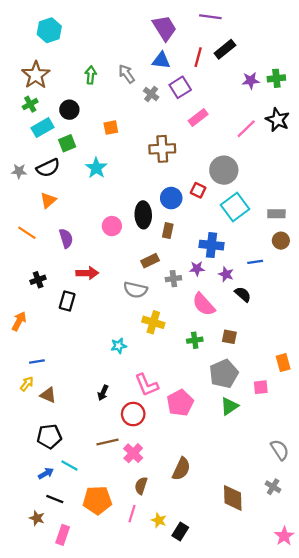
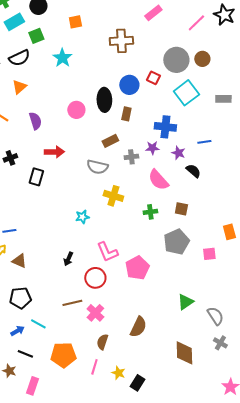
brown circle: (281, 241) -> (202, 59), moved
green triangle: (229, 406) -> (185, 302), moved
gray semicircle: (280, 450) -> (215, 316), moved

